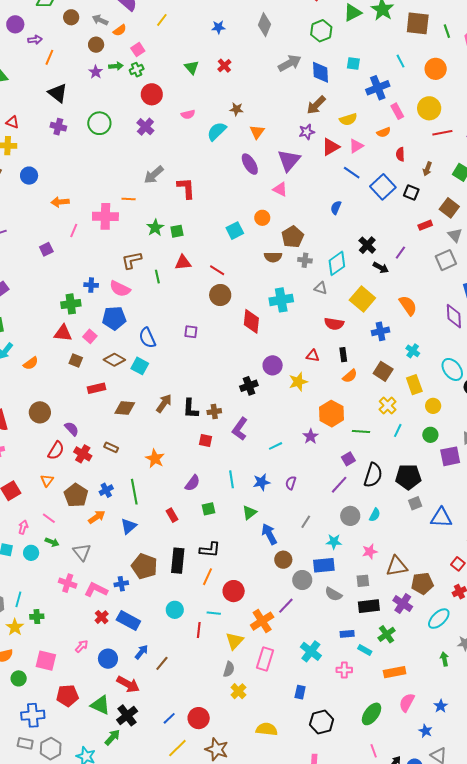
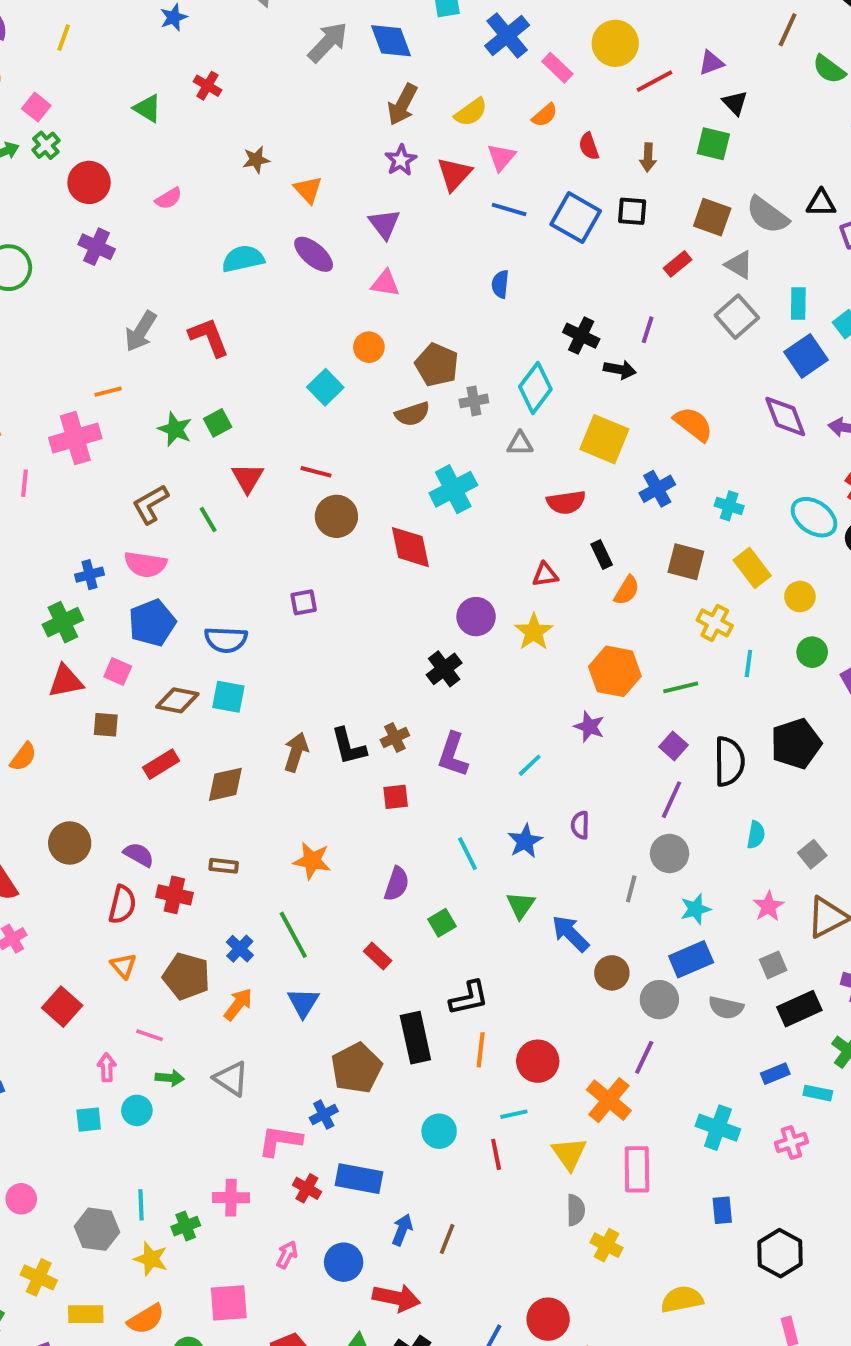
cyan semicircle: (217, 131) -> (243, 259), moved, turned 50
purple triangle: (289, 160) -> (384, 224), size x0.7
red triangle: (183, 263) -> (248, 478), turned -36
blue semicircle: (147, 338) -> (226, 640), turned -45
gray square: (415, 503) -> (812, 854), moved
gray circle: (350, 516) -> (670, 853), moved
brown pentagon: (144, 566) -> (356, 1068), turned -30
pink cross: (68, 583) -> (231, 1198), moved

